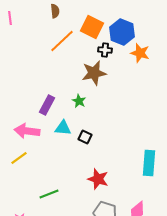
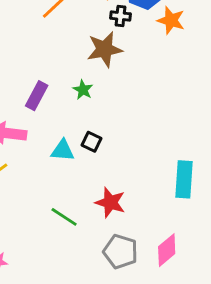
cyan triangle: (63, 128) -> (63, 150), moved
green line: (49, 194) -> (64, 217), moved, turned 54

